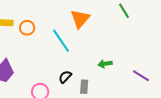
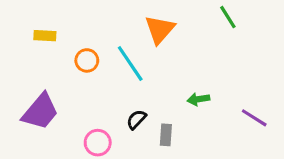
orange circle: (27, 28) -> (87, 60), moved

